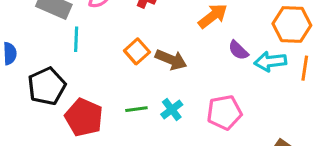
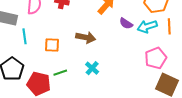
orange square: (137, 51) -> (52, 45), moved, turned -35
green line: (136, 109) -> (60, 73), moved
pink pentagon: (224, 112) -> (156, 58), moved

